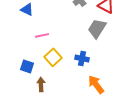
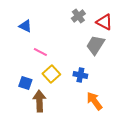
pink line: (42, 35) -> (40, 52), turned 40
brown arrow: (41, 84) -> (39, 101), size x1.5

